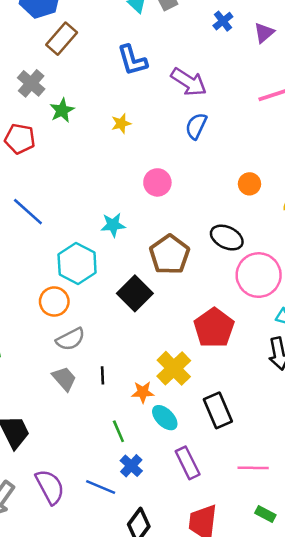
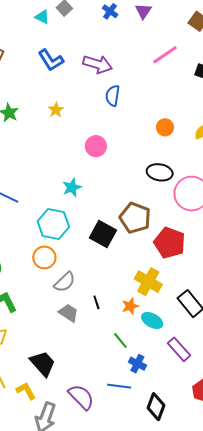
brown pentagon: (169, 255) -> (135, 218), moved

